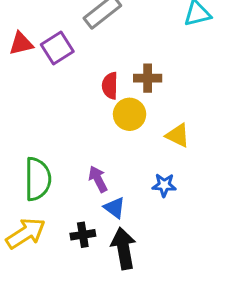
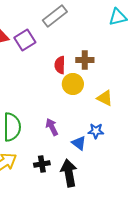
blue triangle: (114, 208) -> (79, 143), moved

